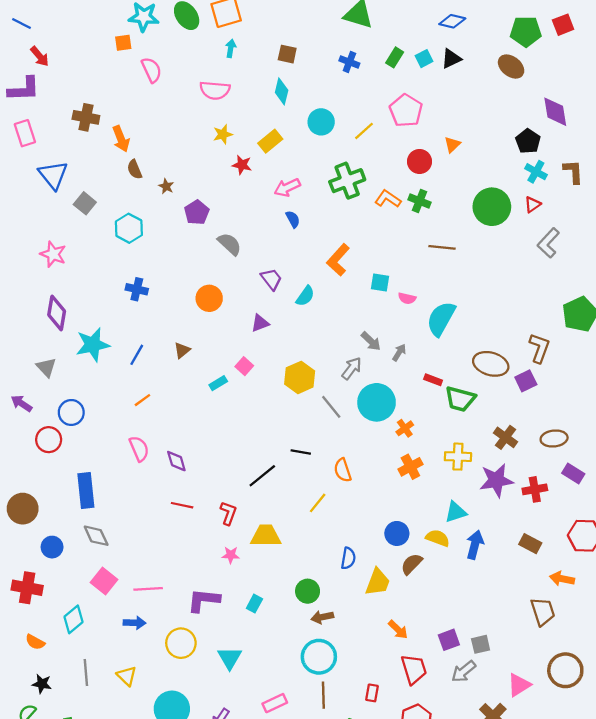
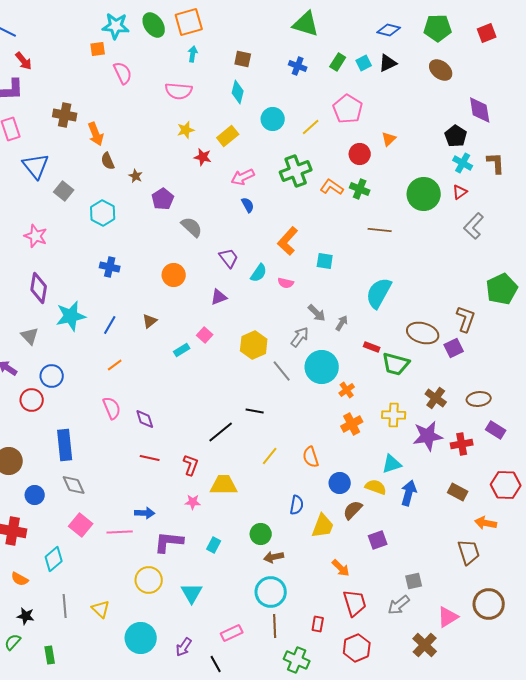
green pentagon: (526, 31) -> (438, 28), moved
pink semicircle: (407, 298) -> (286, 283), moved
orange semicircle: (343, 470) -> (311, 457), moved
blue arrow: (135, 623) -> (145, 513), moved
purple square: (449, 640) -> (378, 540), moved

